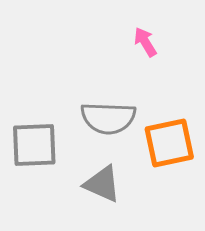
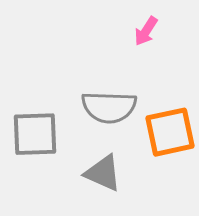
pink arrow: (145, 42) -> (146, 31), turned -116

